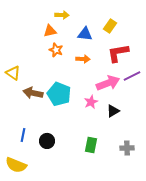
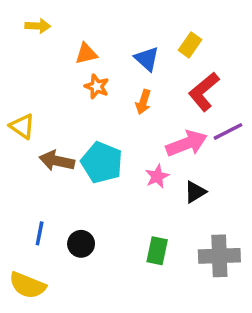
yellow arrow: (62, 15) -> (38, 26), moved
blue triangle: (85, 34) -> (147, 59), turned 35
red L-shape: (118, 53) -> (204, 92), turned -30
orange arrow: (83, 59) -> (143, 102), turned 104
gray cross: (127, 148) -> (219, 256), size x1.6

